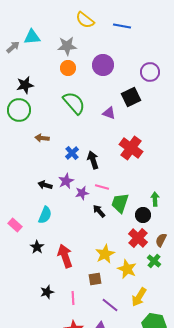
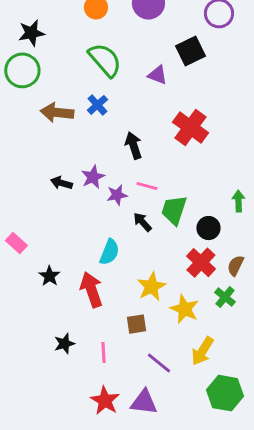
brown arrow: (42, 138) -> (57, 112), size x1.5
blue cross: (72, 153) -> (97, 105), moved
green arrow: (155, 199) -> (239, 201), moved
cyan semicircle: (45, 215) -> (109, 252), moved

